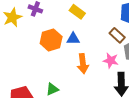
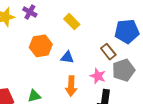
blue triangle: (73, 39) -> (67, 57), moved
orange arrow: (83, 64) -> (71, 86), moved

